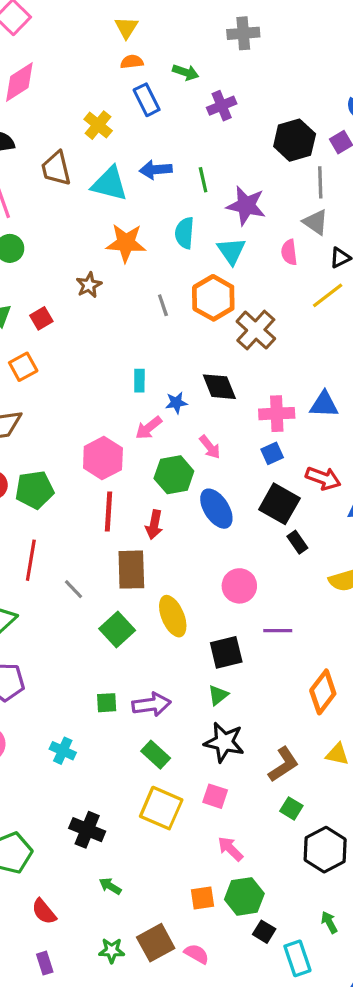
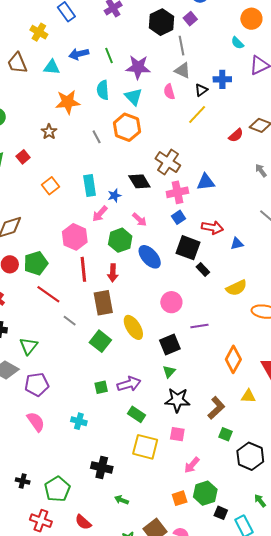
cyan triangle: (110, 184) -> (52, 67), size x0.7
brown cross: (256, 330) -> (168, 162), moved
orange square: (23, 367) -> (50, 186), moved
cyan rectangle: (139, 381) -> (90, 186), size x1.5
red line: (31, 560) -> (48, 294), moved, turned -55
pink arrow: (230, 849) -> (192, 465), turned -84

